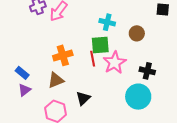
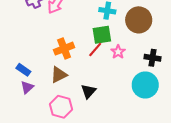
brown circle: (137, 33) -> (139, 20), size x1.6
red line: (93, 59) -> (95, 50), turned 56
pink star: (115, 63) -> (118, 52), size x0.6

